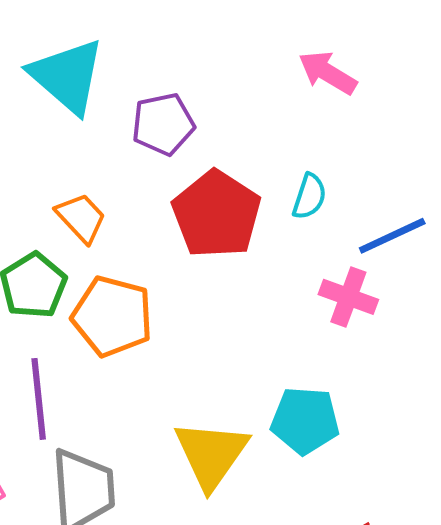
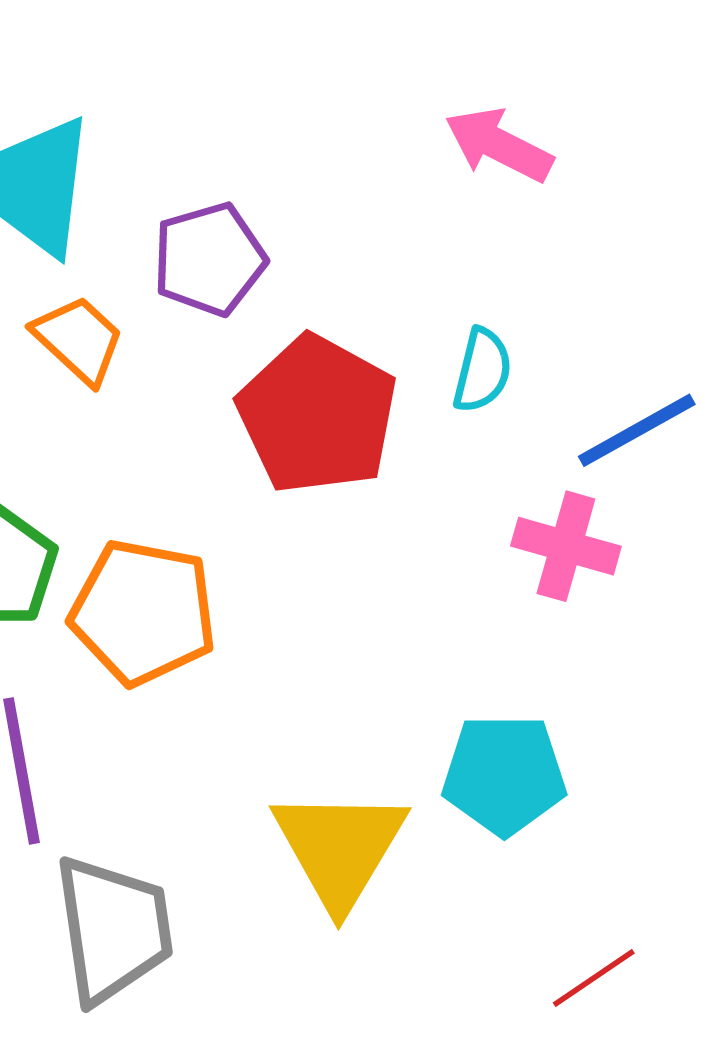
orange trapezoid: (81, 218) -> (79, 340), moved

